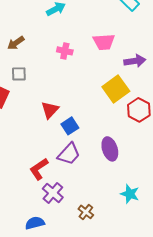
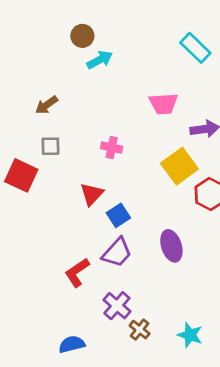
pink cross: (65, 51) -> (112, 148), moved
purple cross: (53, 193) -> (117, 306), moved
cyan star: (130, 194) -> (190, 335), moved

